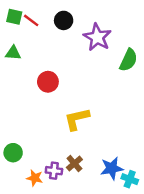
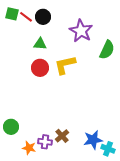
black circle: (64, 20) -> (43, 17), moved
green triangle: (13, 53) -> (40, 44), moved
yellow L-shape: (77, 119) -> (65, 65), moved

